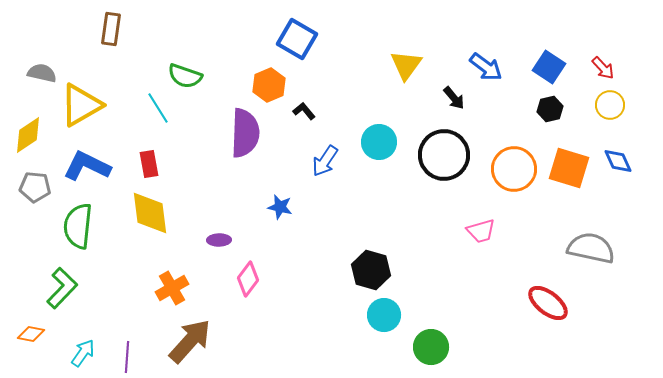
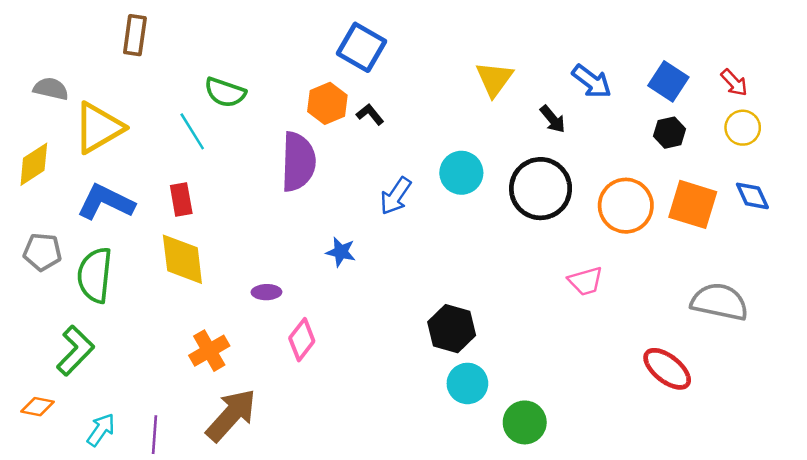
black L-shape: (304, 111) -> (370, 114), moved
gray pentagon: (35, 187) -> (42, 252), moved

